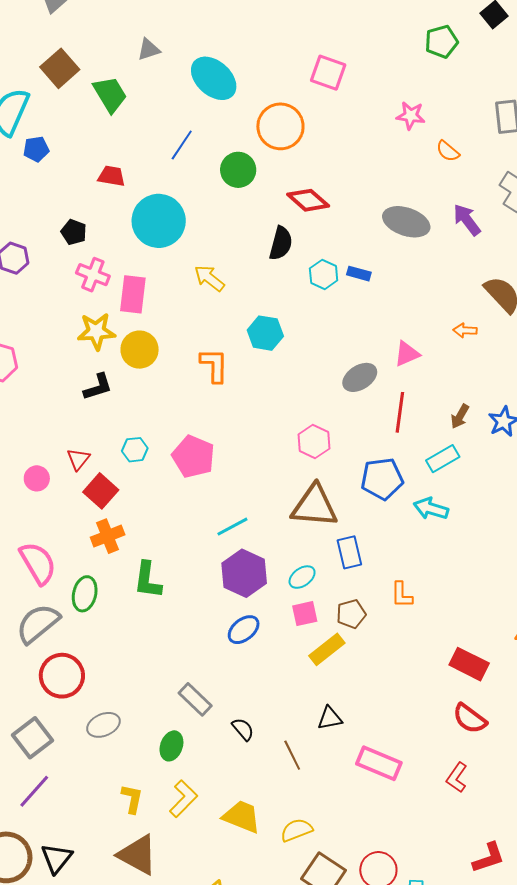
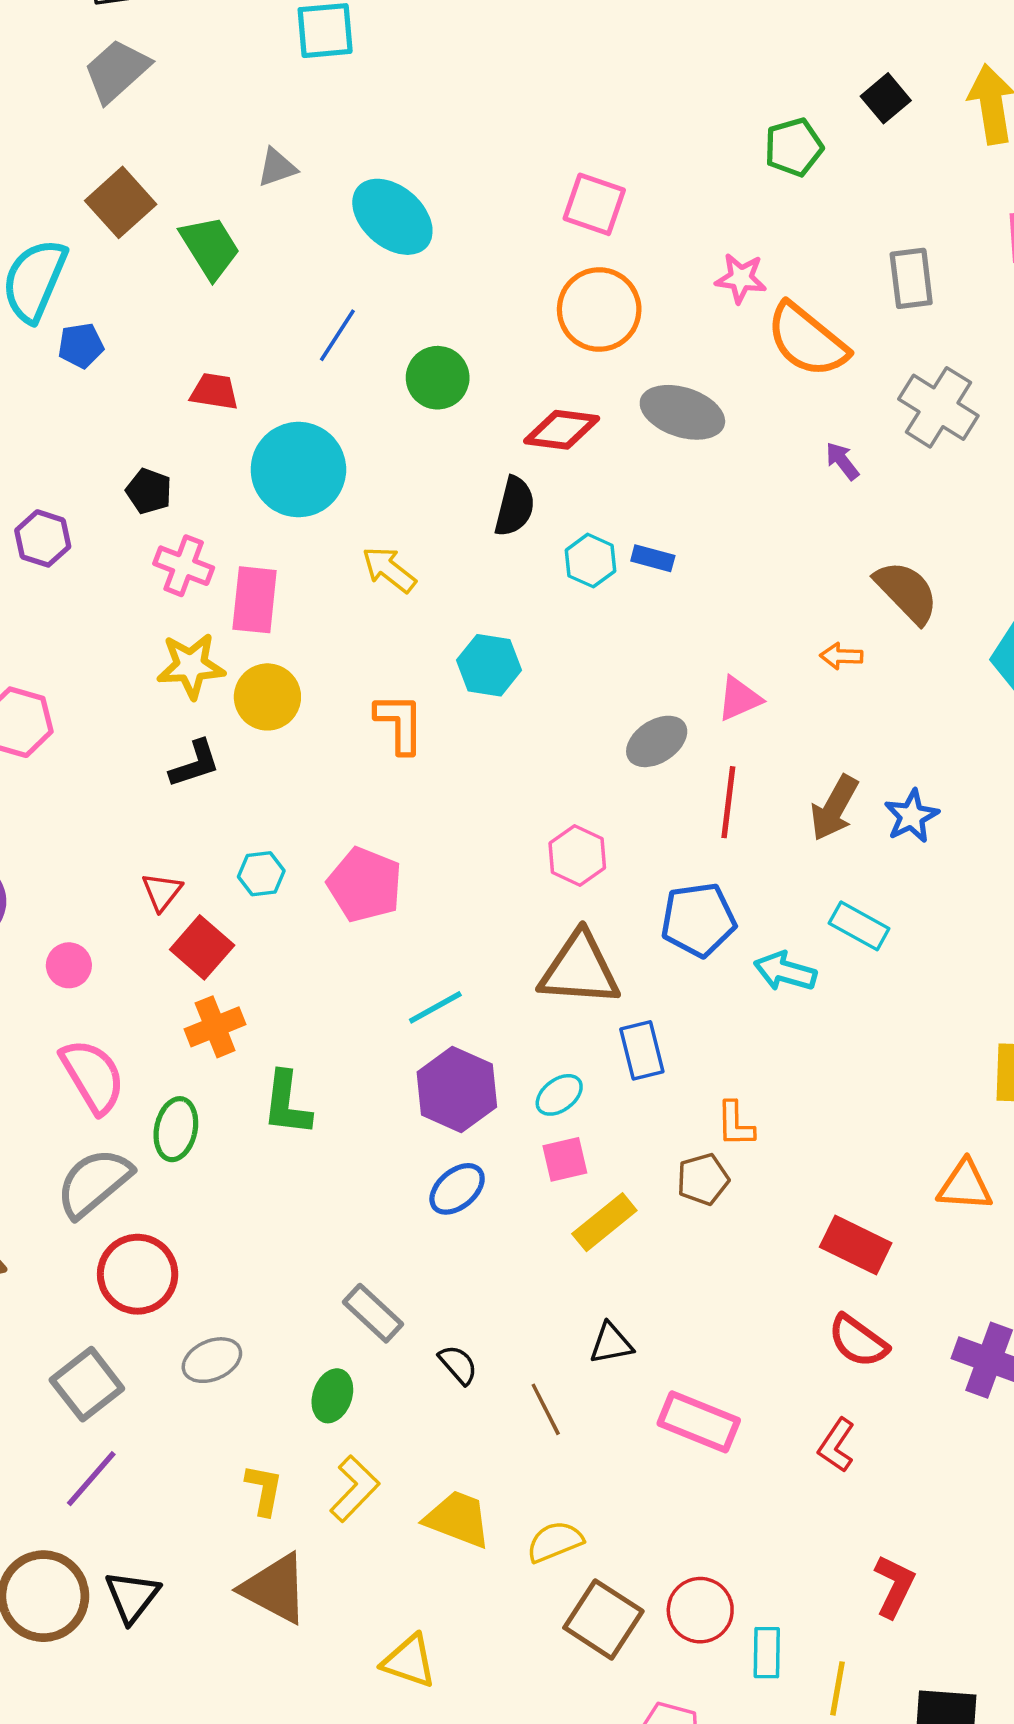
orange circle: (280, 126) -> (599, 310), moved
orange semicircle: (448, 151) -> (807, 340), size x2.0
red diamond: (308, 200) -> (562, 430), turned -33
purple arrow: (467, 220) -> (842, 461), size x0.7
gray ellipse: (406, 222) -> (682, 412), moved
brown arrow: (460, 416) -> (834, 808), size x1.5
cyan rectangle: (443, 459) -> (859, 926), moved, turned 60
pink circle: (37, 478) -> (69, 965), moved
brown pentagon: (351, 614) -> (703, 1179), moved
red L-shape: (489, 858) -> (894, 1586), turned -45

